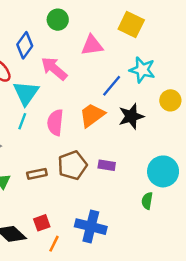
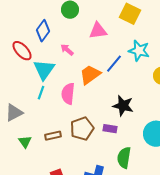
pink arrow: (54, 69) -> (67, 50), size x0.6
orange trapezoid: (92, 115) -> (90, 75), moved
black star: (131, 116) -> (123, 106), moved, turned 30
green semicircle: (147, 201) -> (124, 158), moved, size x1.5

